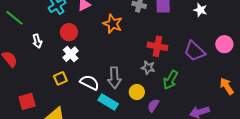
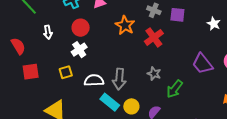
red cross: (157, 46) -> (154, 37), moved, turned 36
white semicircle: (90, 82) -> (94, 80), turned -36
yellow circle: (137, 92) -> (131, 106), moved
red square: (27, 101) -> (31, 72), moved

